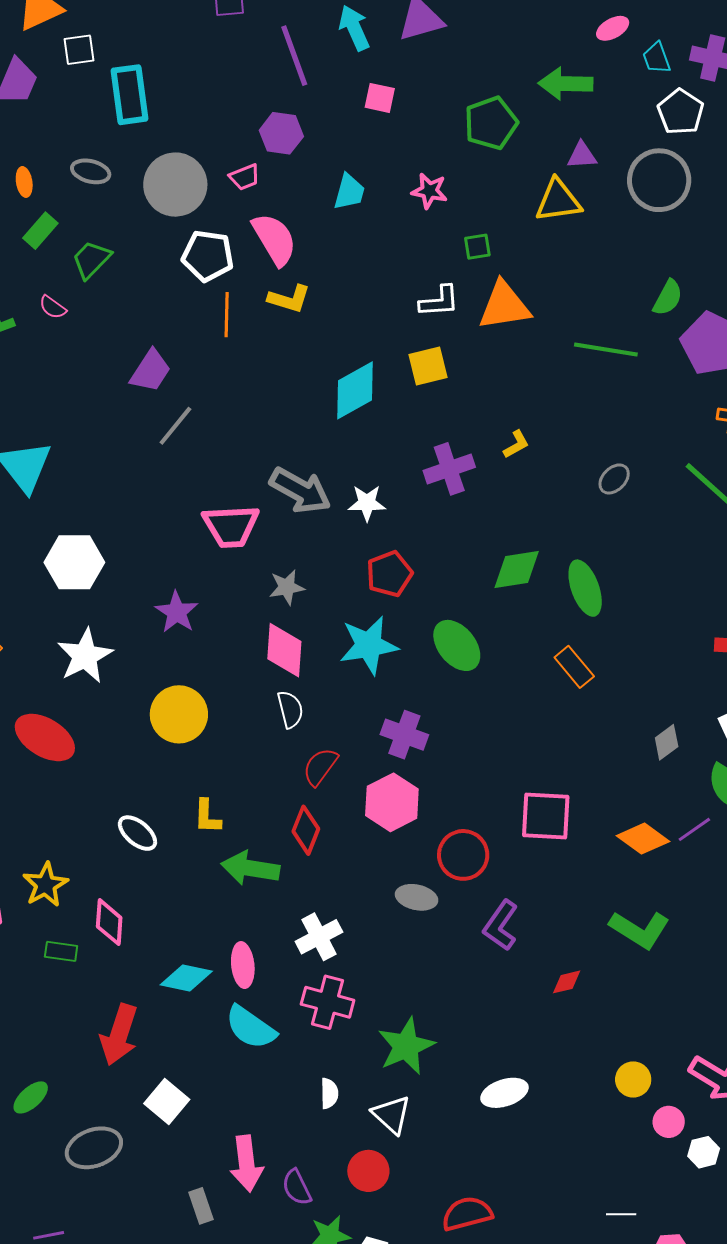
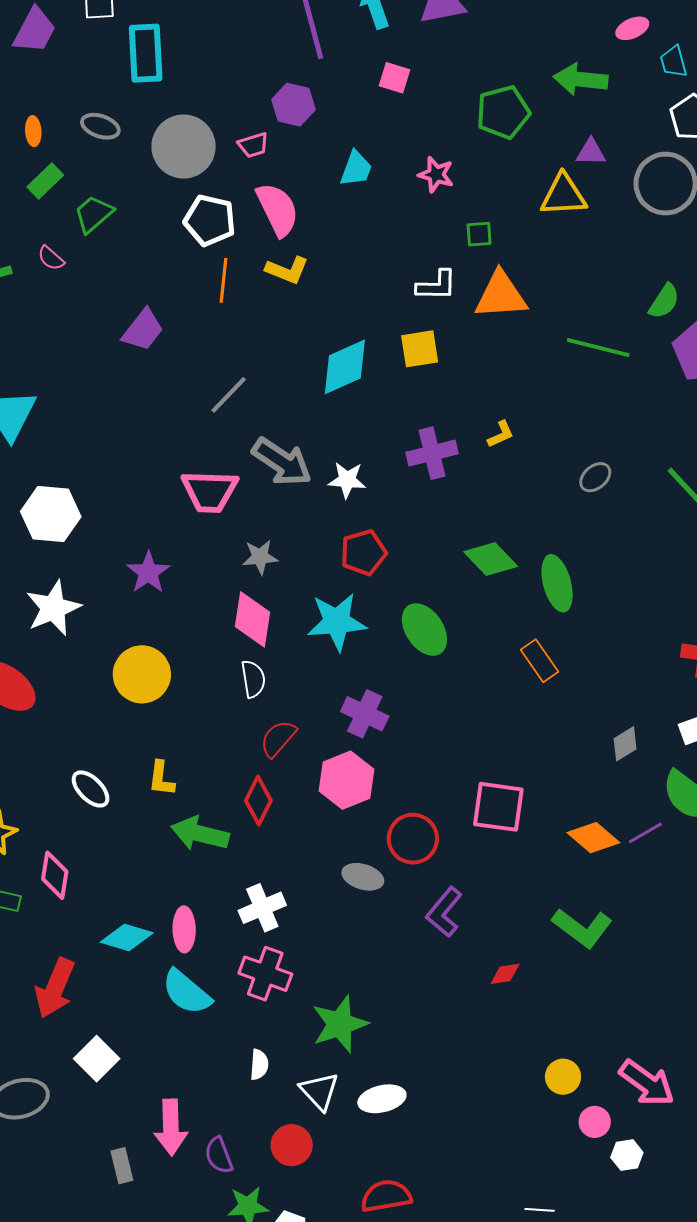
gray line: (175, 426) -> (229, 395), moved
green diamond: (517, 570) -> (491, 559), turned 50
white ellipse: (504, 1093) -> (382, 1099), moved

